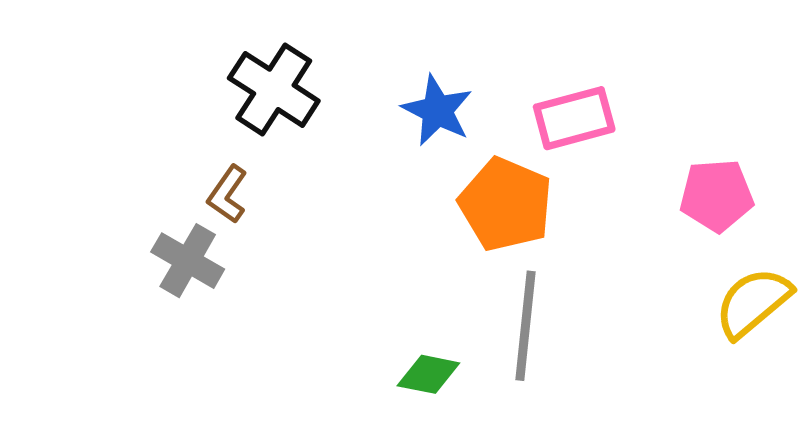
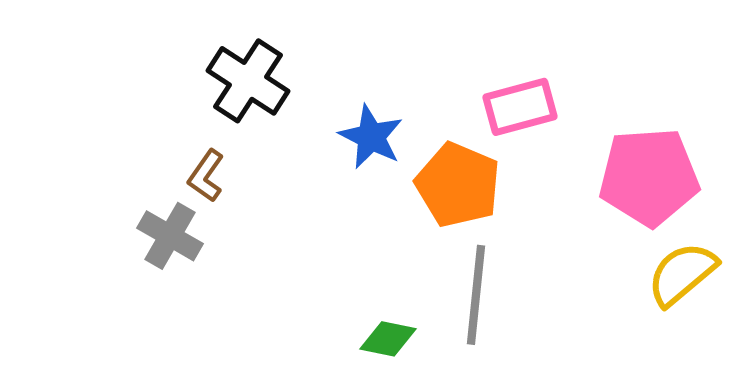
blue star: (437, 110) -> (371, 137), moved
pink pentagon: (717, 195) -> (649, 177), size x1.5

